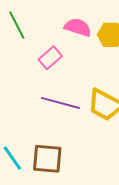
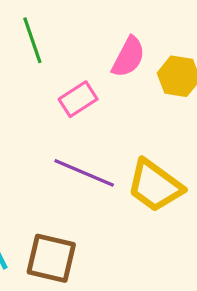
pink semicircle: (78, 27) -> (128, 57), turned 92

